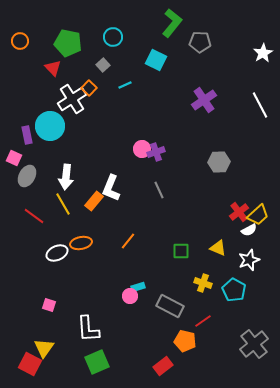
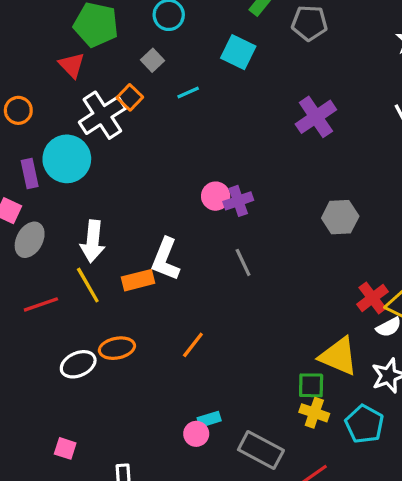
orange circle: (20, 41) -> (18, 110), moved
orange rectangle: (94, 201) -> (138, 280), turned 36
red line: (34, 216) -> (41, 304), turned -55
yellow triangle: (218, 248) -> (339, 356), size x1.5
green square: (181, 251) -> (311, 385), moved

